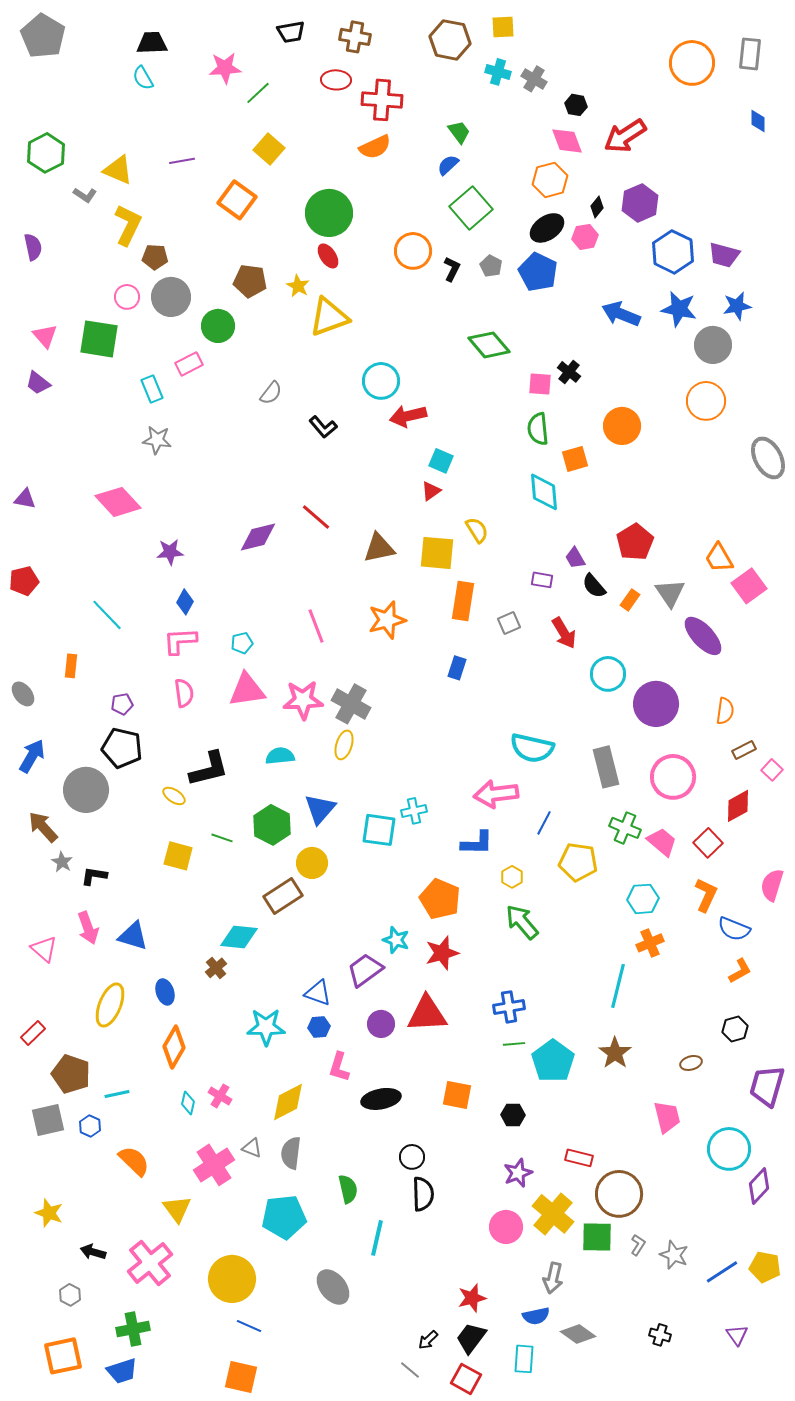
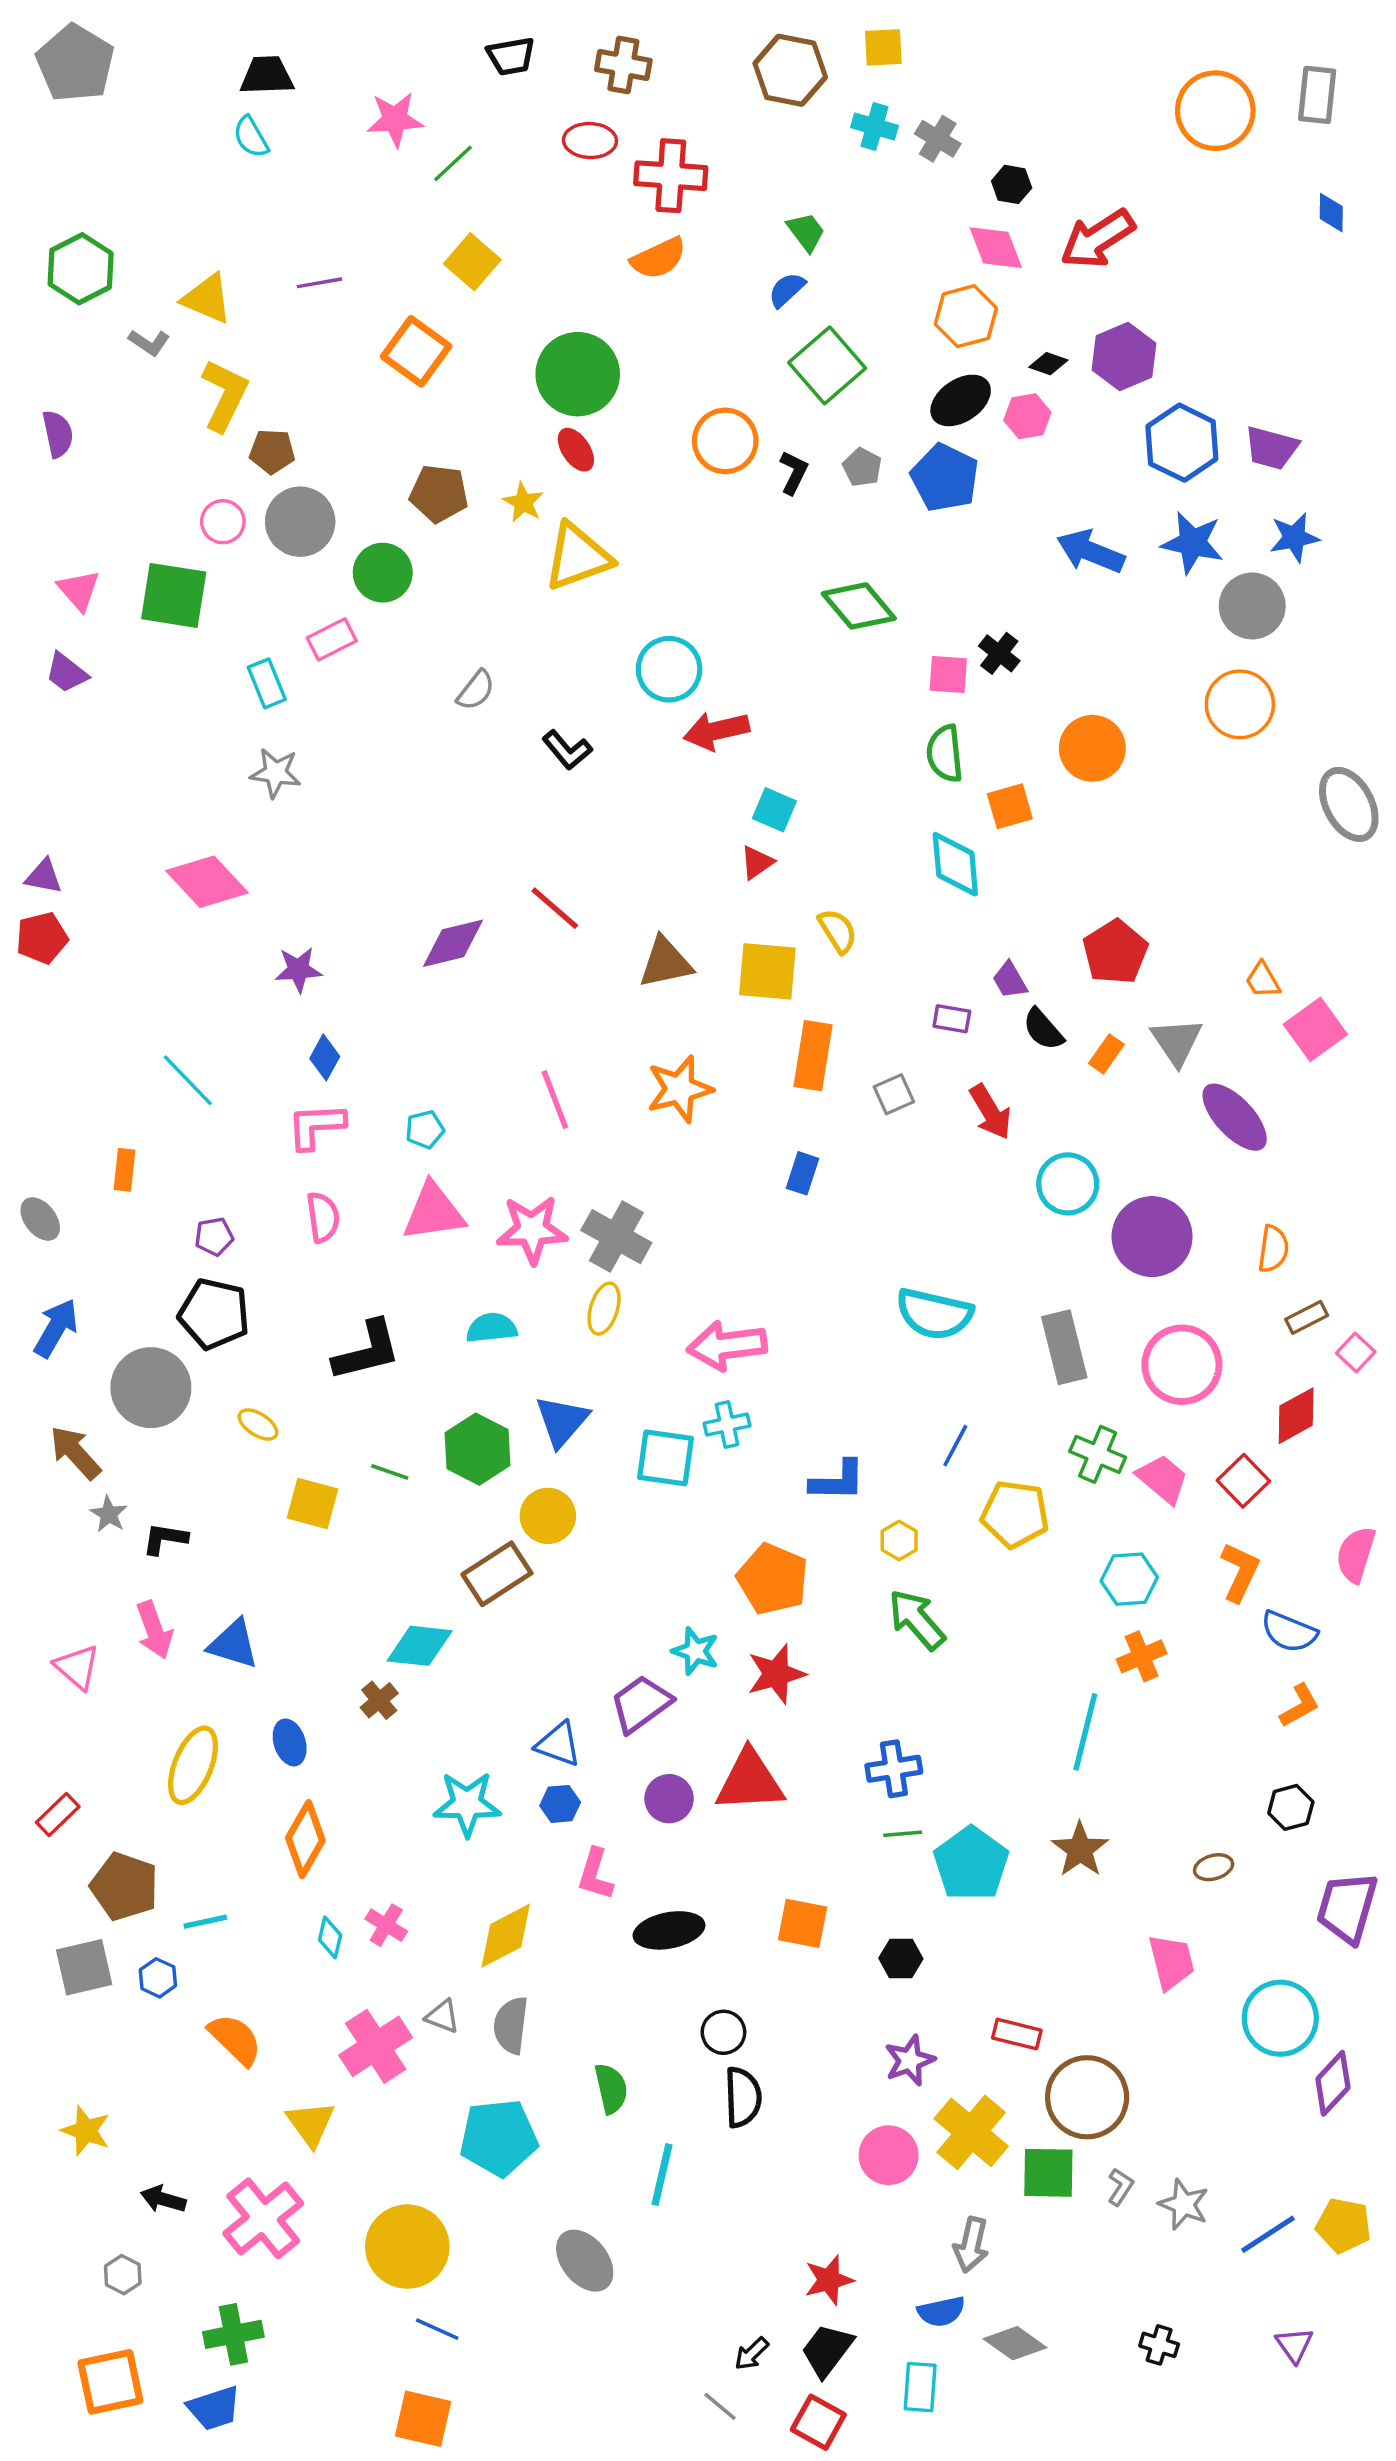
black diamond: (597, 207) -> (1048, 364), turned 70
orange trapezoid: (719, 558) -> (1263, 980), size x0.7
red pentagon: (24, 581) -> (42, 938), moved
pink arrow: (496, 794) -> (727, 1345), moved
yellow ellipse: (174, 796) -> (258, 1425), moved

